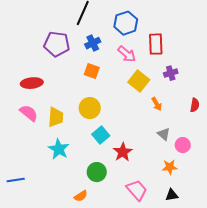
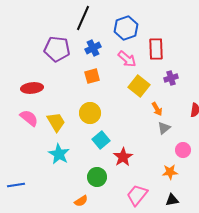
orange square: (92, 71) -> (92, 76), turned -35
yellow trapezoid: (56, 117) -> (56, 122), turned -35
gray triangle: (164, 134) -> (164, 128), moved, turned 40
pink trapezoid: (137, 190) -> (137, 195), turned -100

